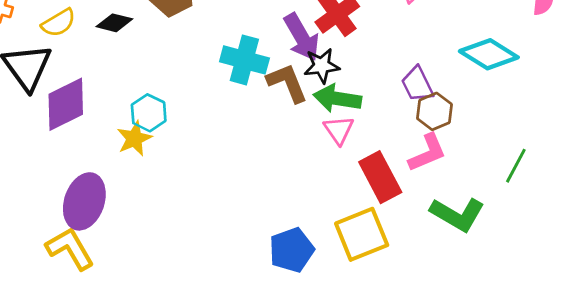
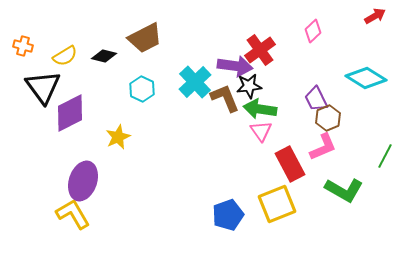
purple arrow: (302, 37) -> (235, 66), turned -52
cyan cross: (244, 60) -> (195, 82), turned 32
cyan hexagon: (149, 113) -> (142, 89), moved

